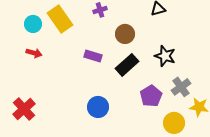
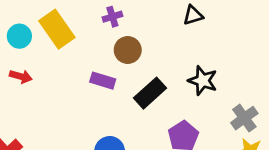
brown circle: (125, 34) -> (128, 50), moved
gray cross: (181, 87) -> (244, 118), moved

